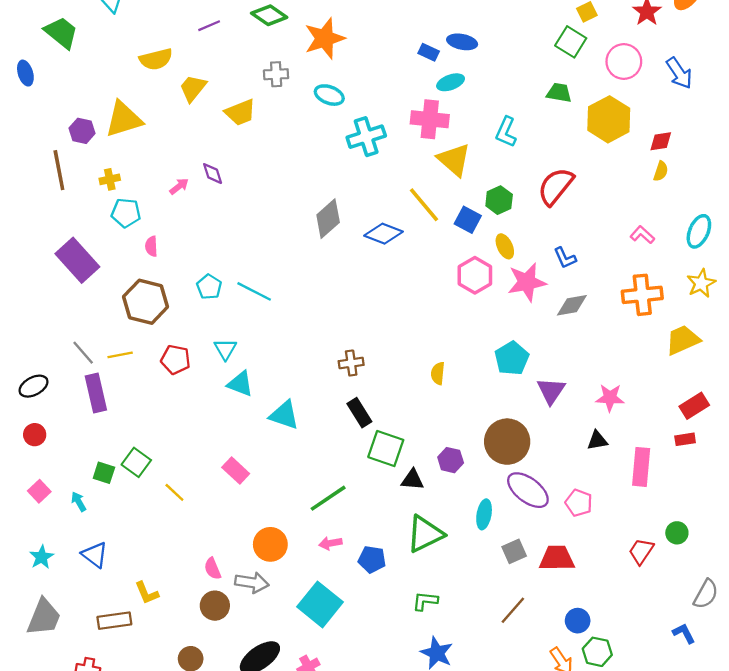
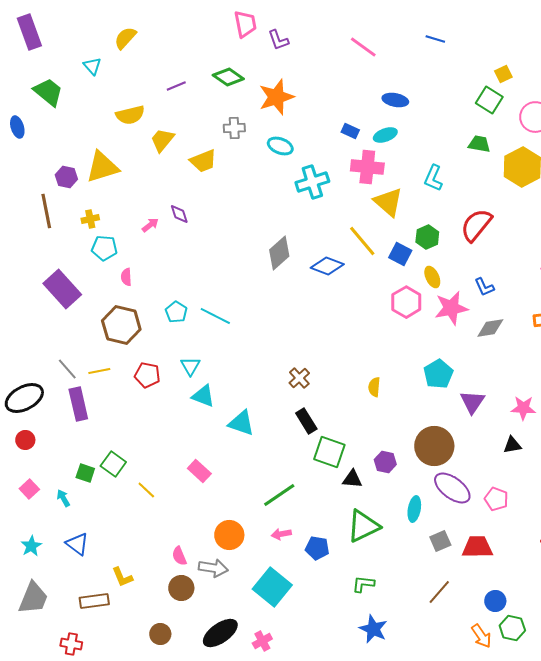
blue rectangle: (429, 52) -> (350, 131), moved
brown cross: (351, 363) -> (299, 378), turned -35
black ellipse: (34, 386) -> (24, 398), size x1.5

